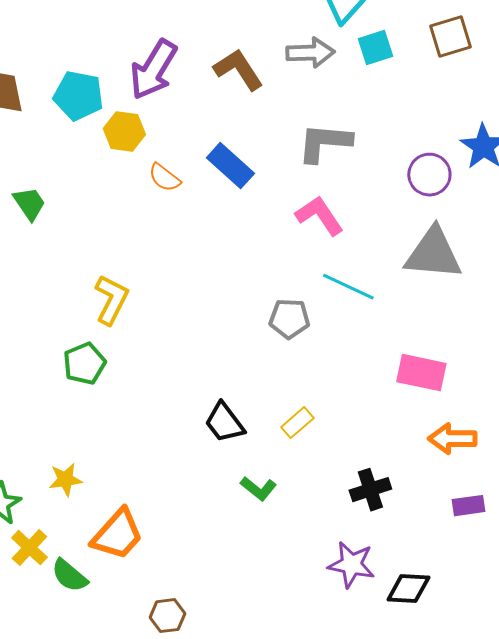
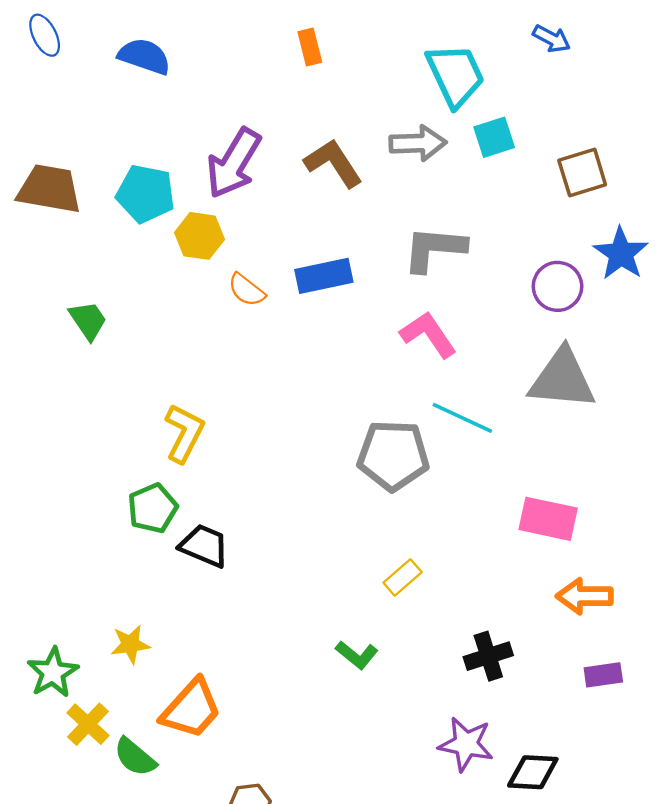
brown square: (450, 37) -> (582, 173), moved
blue rectangle: (230, 166) -> (324, 276), turned -54
gray pentagon: (289, 319) -> (393, 455), size x1.5
black trapezoid: (224, 423) -> (204, 546), moved, turned 150

